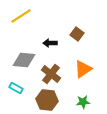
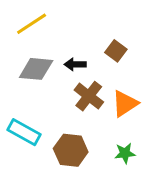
gray diamond: (24, 60) -> (36, 69), moved
brown cross: (51, 74) -> (89, 96), moved
cyan rectangle: (16, 88) -> (24, 132), size x1.5

